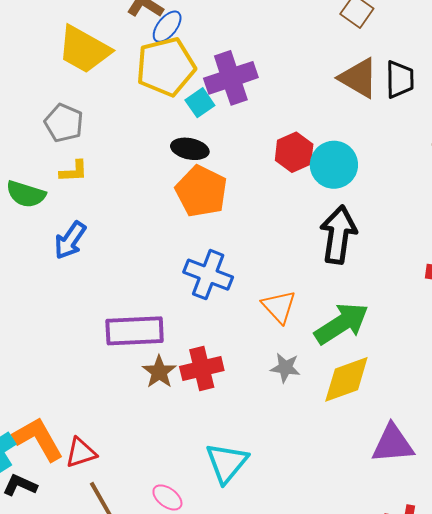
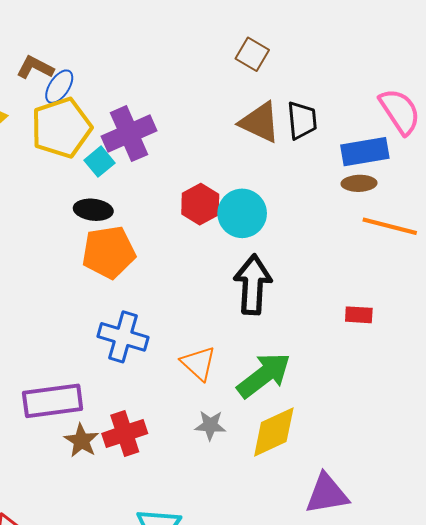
orange pentagon: (201, 191) -> (109, 252), turned -30

